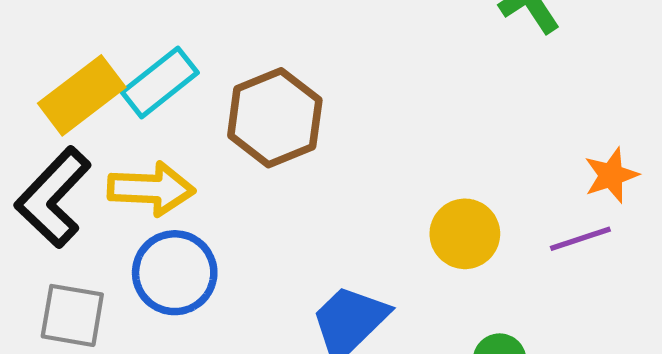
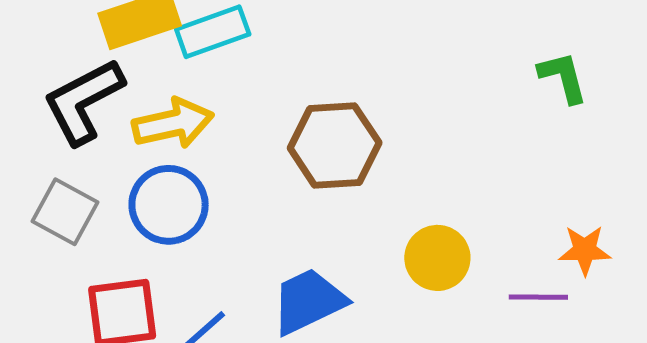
brown hexagon: (275, 118) -> (335, 145), moved
yellow arrow: (151, 189) -> (173, 123), turned -34

